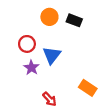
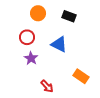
orange circle: (49, 17) -> (38, 13), moved
blue triangle: (52, 55) -> (59, 44), moved, turned -42

